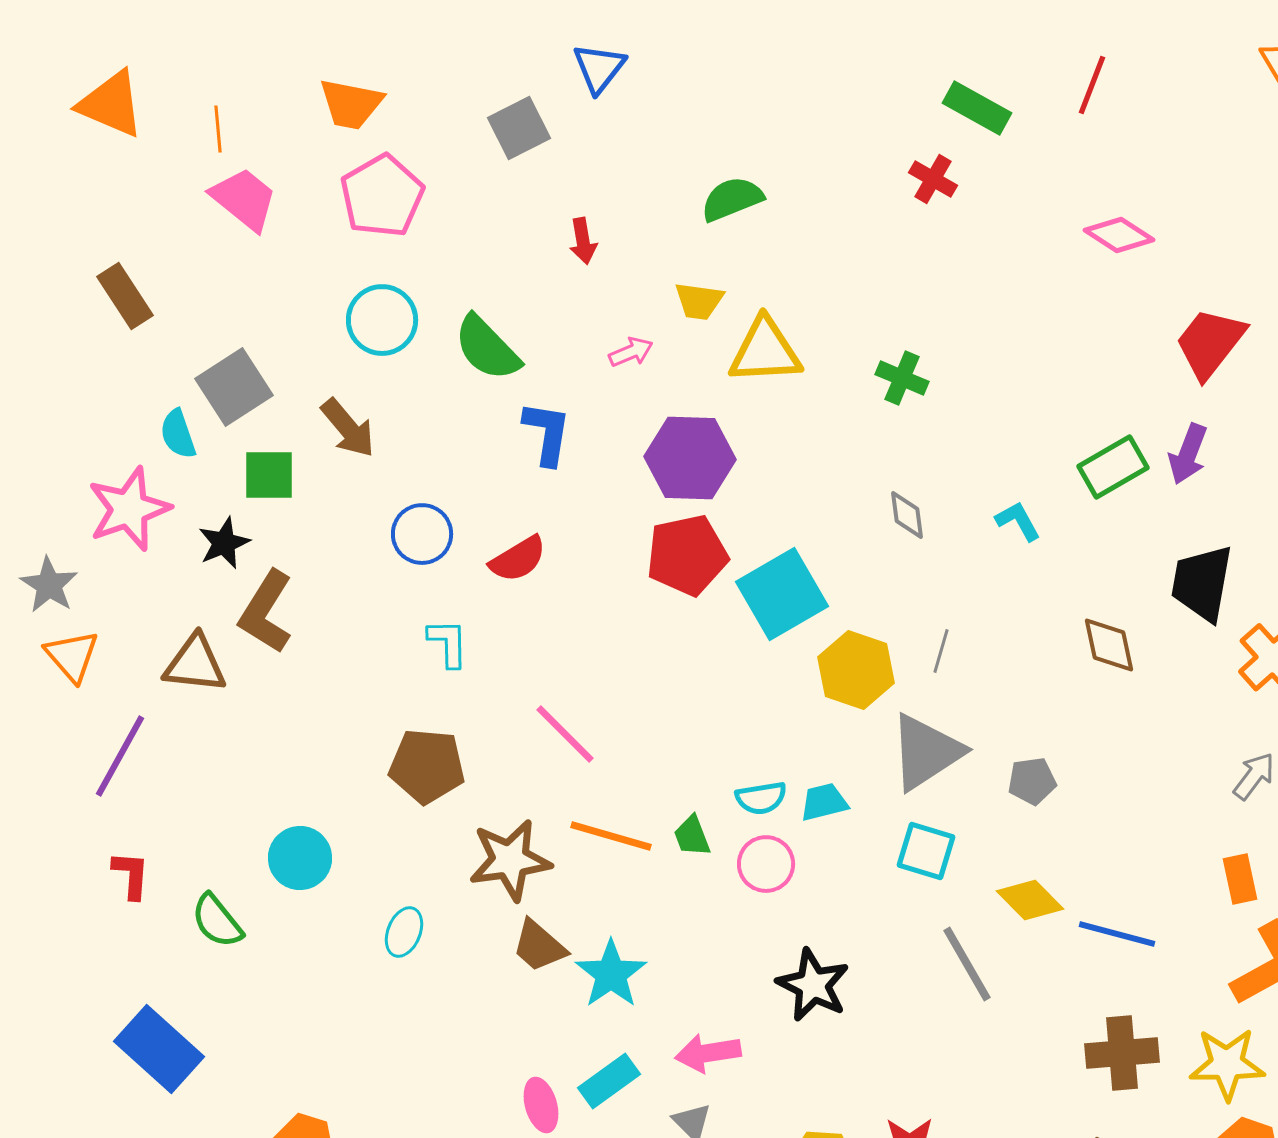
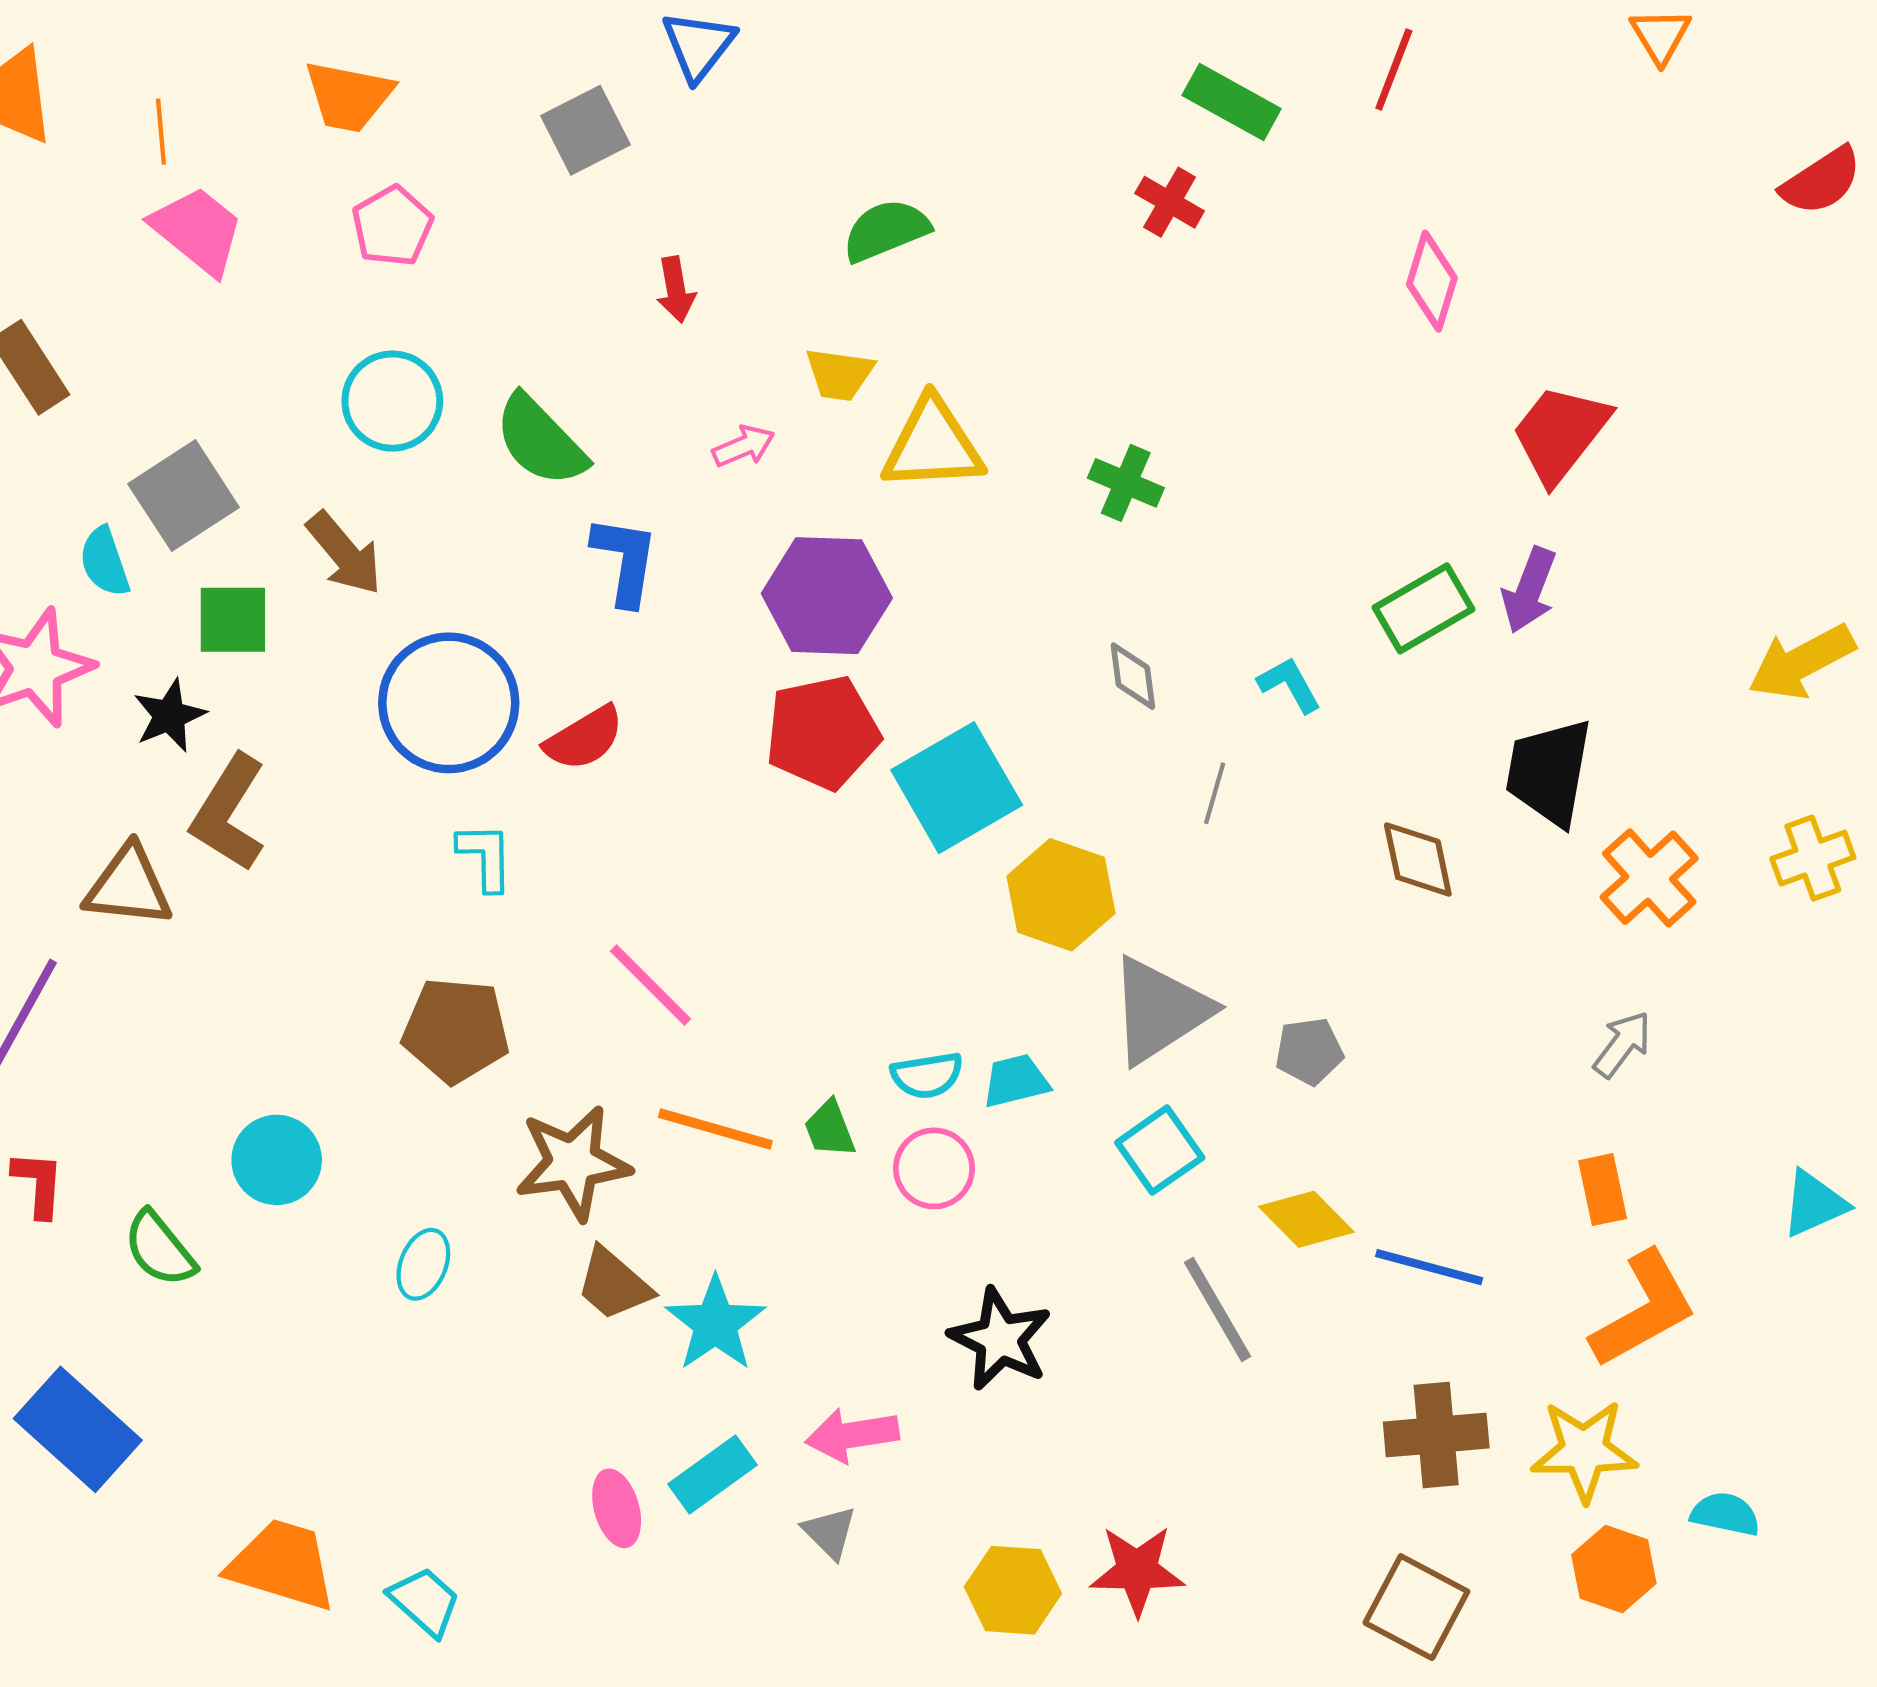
pink pentagon: (382, 196) -> (392, 226), size x0.7
pink diamond: (1119, 235) -> (1432, 281), turned 74
blue circle: (422, 534) -> (449, 703), size x1.6
gray line: (941, 651) -> (1215, 793), moved
cyan square: (926, 851) -> (1160, 1150), turned 38

